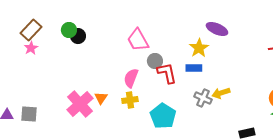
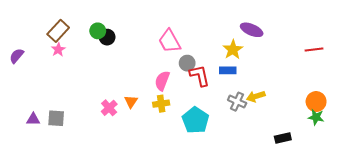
pink cross: (80, 104) -> (109, 108), size x0.6

